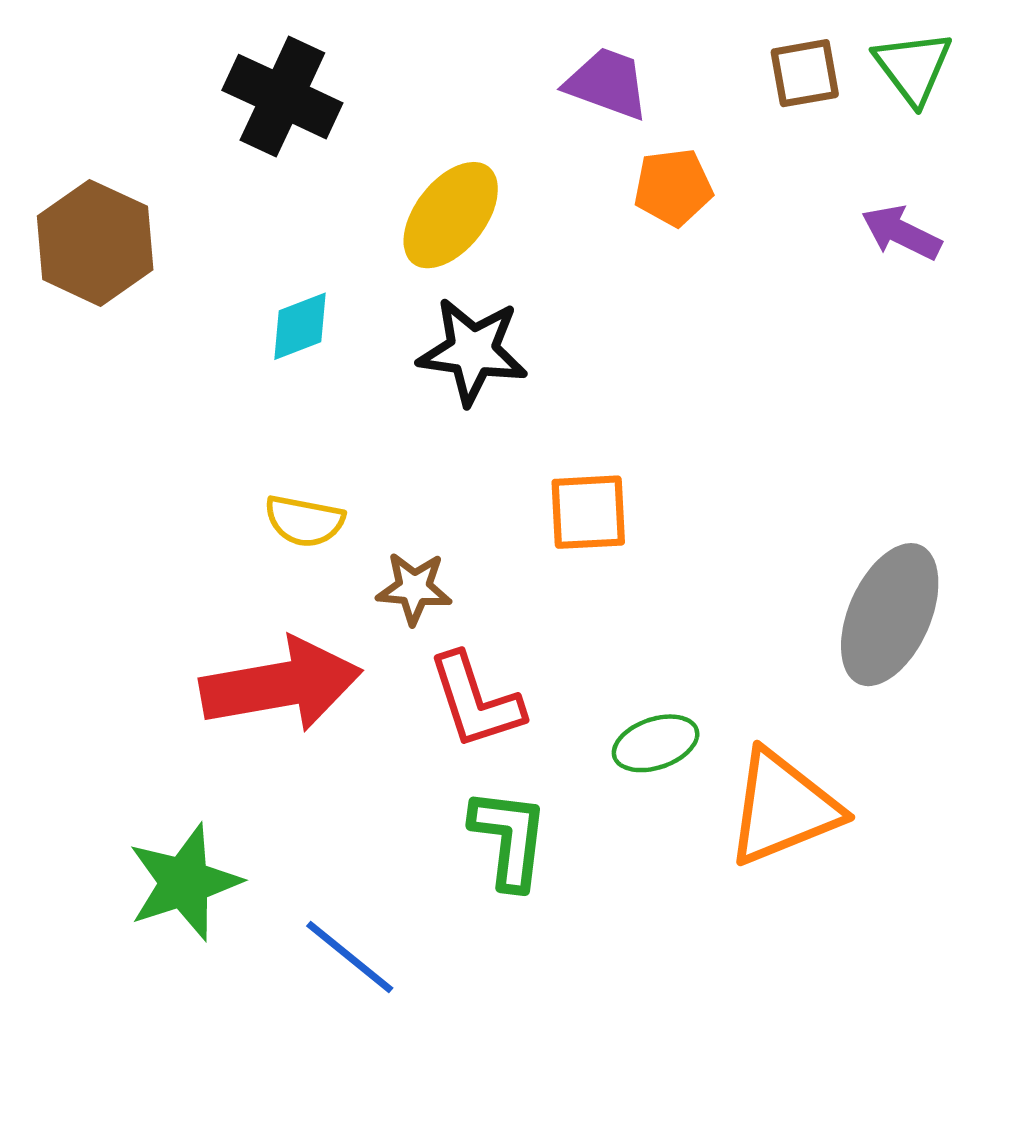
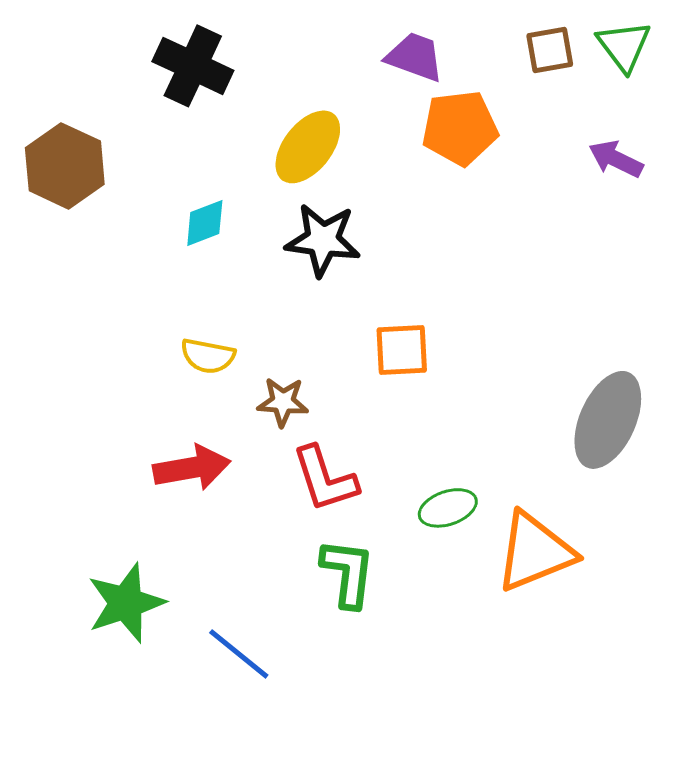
orange pentagon: (673, 187) -> (460, 128), size x1.4
red arrow: (281, 685) -> (192, 468), size x0.7

